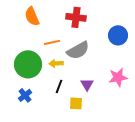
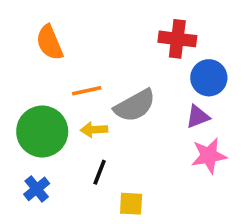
red cross: (76, 17) -> (177, 39), moved
purple triangle: (87, 84) -> (198, 117), moved, turned 40

